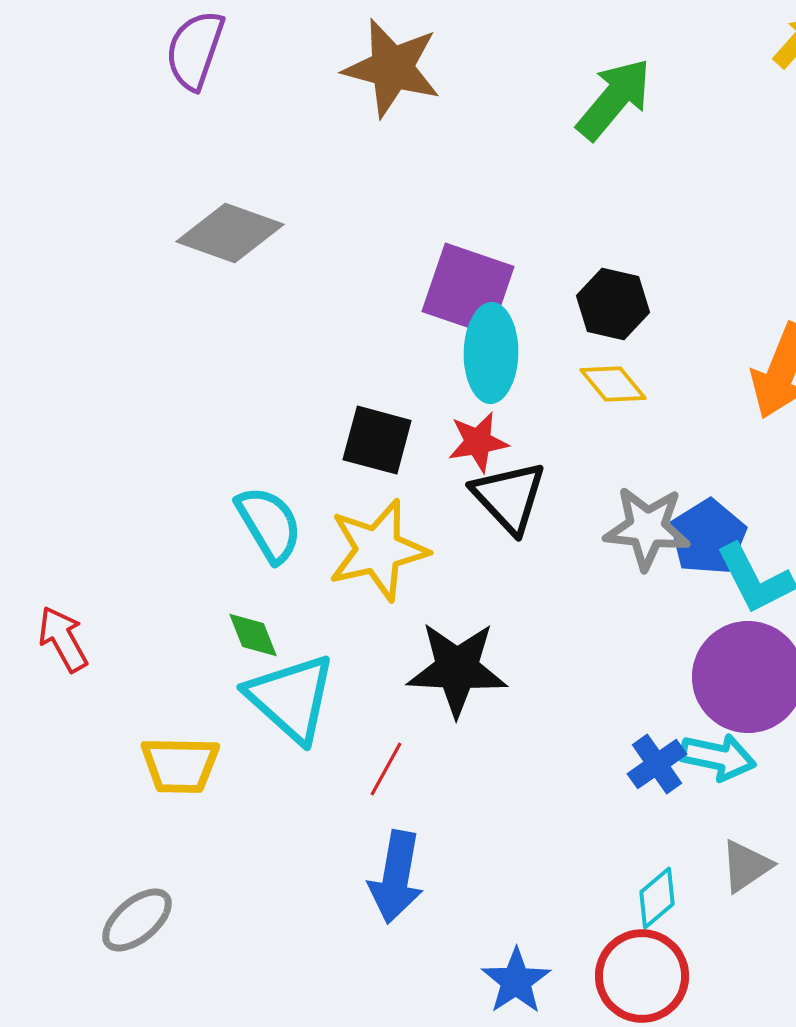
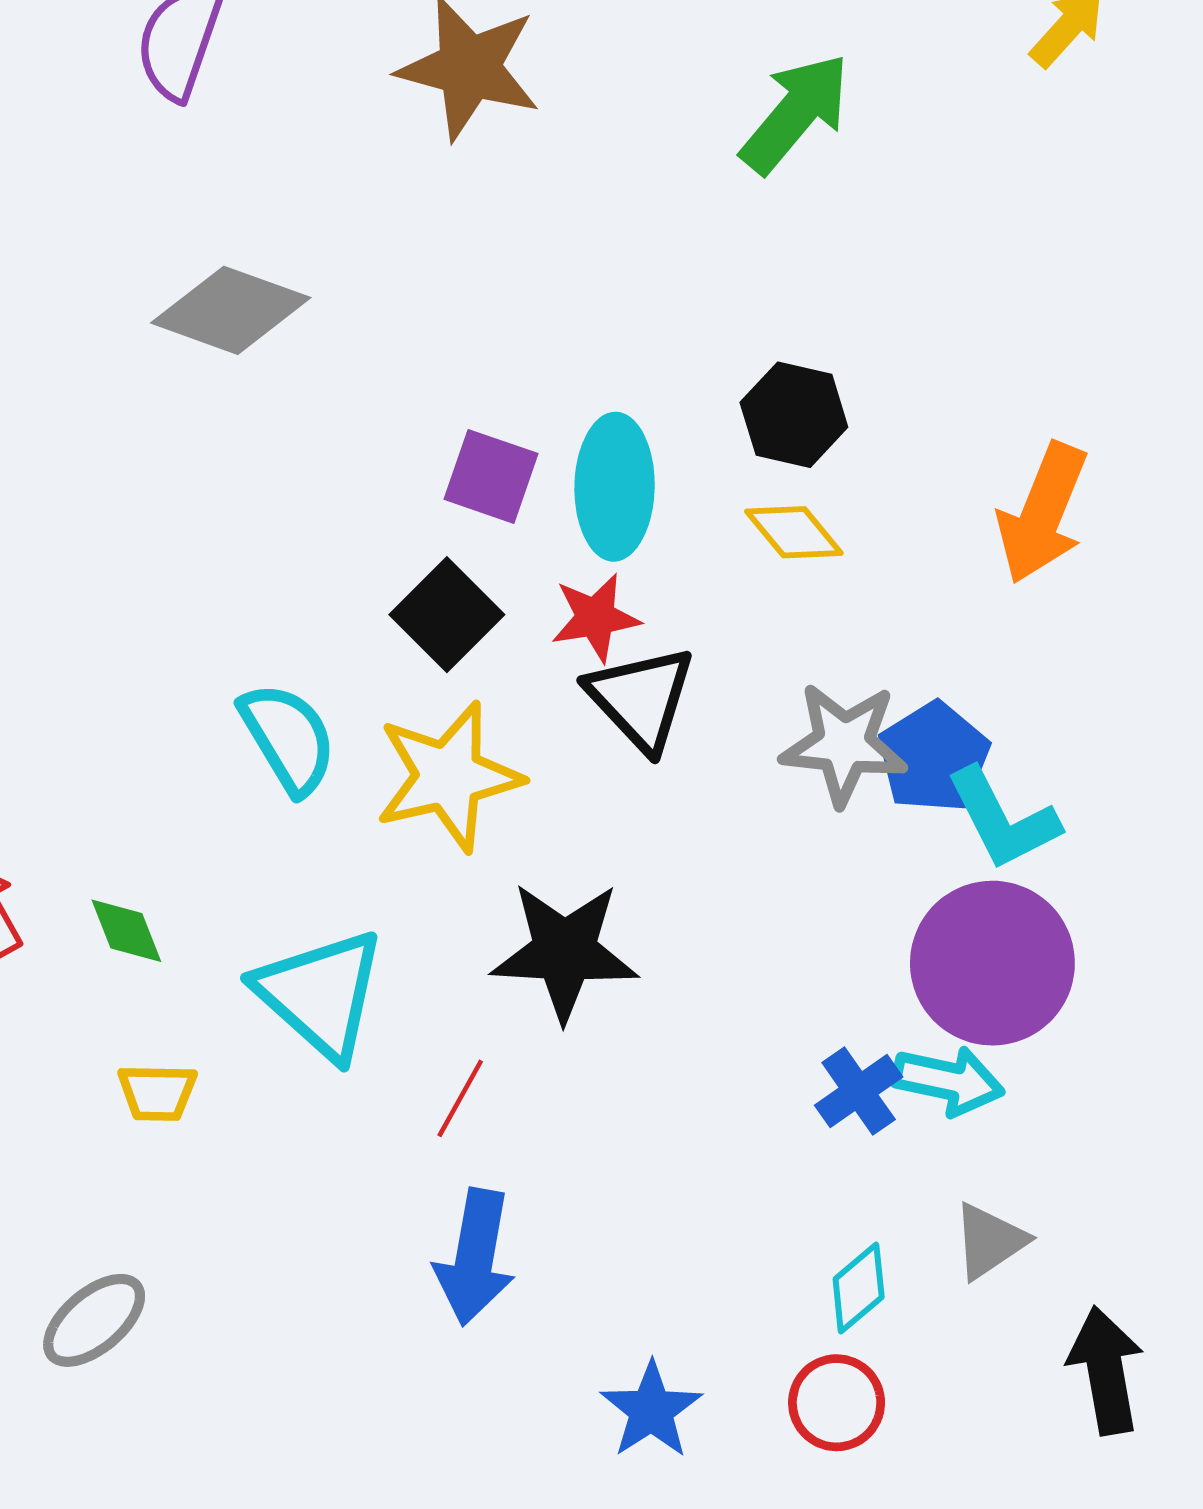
purple square: (468, 289) -> (491, 476), moved, size x0.7
black square: (377, 440) -> (447, 615), turned 30
green diamond: (253, 635) -> (126, 931), moved
yellow trapezoid: (180, 765) -> (157, 1092), size x0.7
red circle: (642, 976) -> (837, 1403), size x0.7

